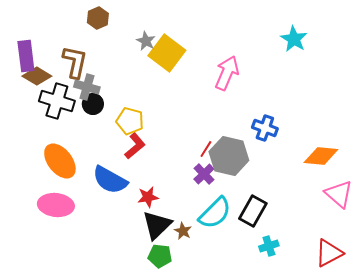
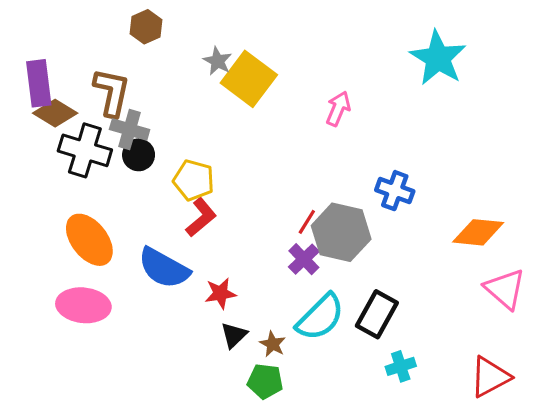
cyan star: (294, 39) -> (438, 58), size x1.4
pink arrow: (227, 73) -> (338, 109), size x0.7
black triangle: (157, 225) -> (234, 335), size x0.6
green pentagon: (160, 256) -> (265, 381), moved

